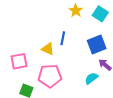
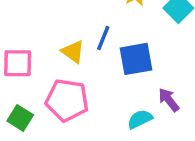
blue square: (97, 45) -> (136, 59), moved

